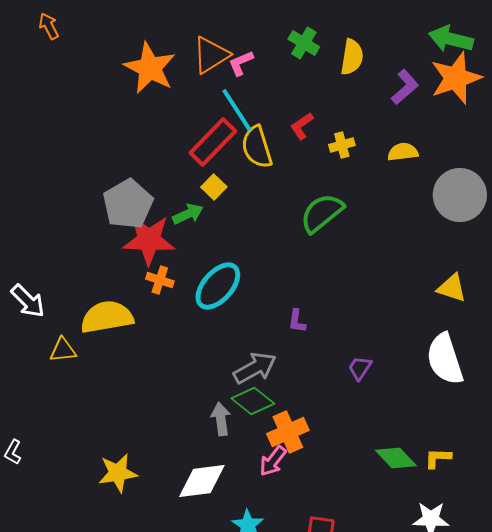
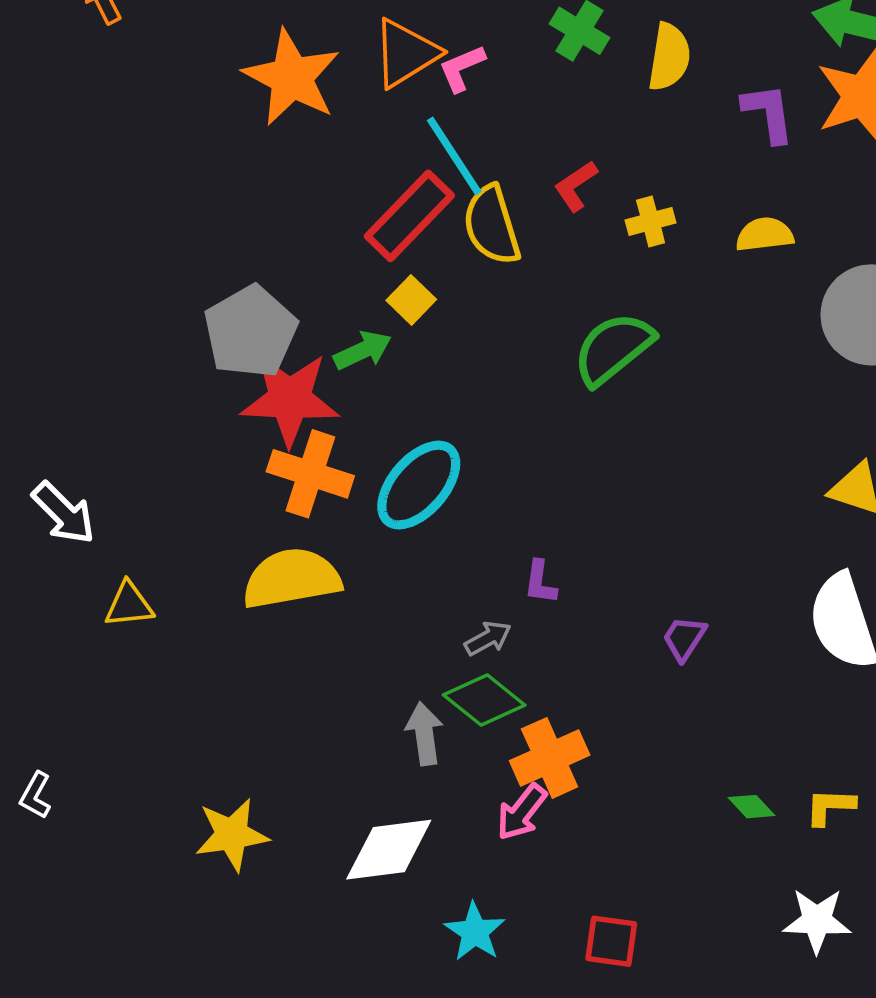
purple L-shape: (405, 87) -> (768, 113), turned -57
orange cross: (160, 280) -> (310, 474), size x1.6
yellow semicircle: (107, 317) -> (292, 578), moved
purple L-shape: (297, 321) -> (540, 582), moved
gray arrow: (255, 368) -> (488, 638), size x0.6
green diamond: (396, 458) -> (751, 807), size x0.6

